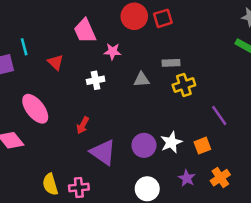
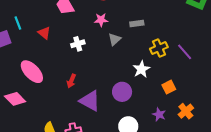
pink star: (112, 51) -> (101, 20), moved
gray triangle: (142, 80) -> (115, 39), turned -32
yellow cross: (184, 85) -> (159, 48), moved
purple line: (219, 115) -> (185, 52), moved
white star: (171, 142) -> (141, 69), moved

